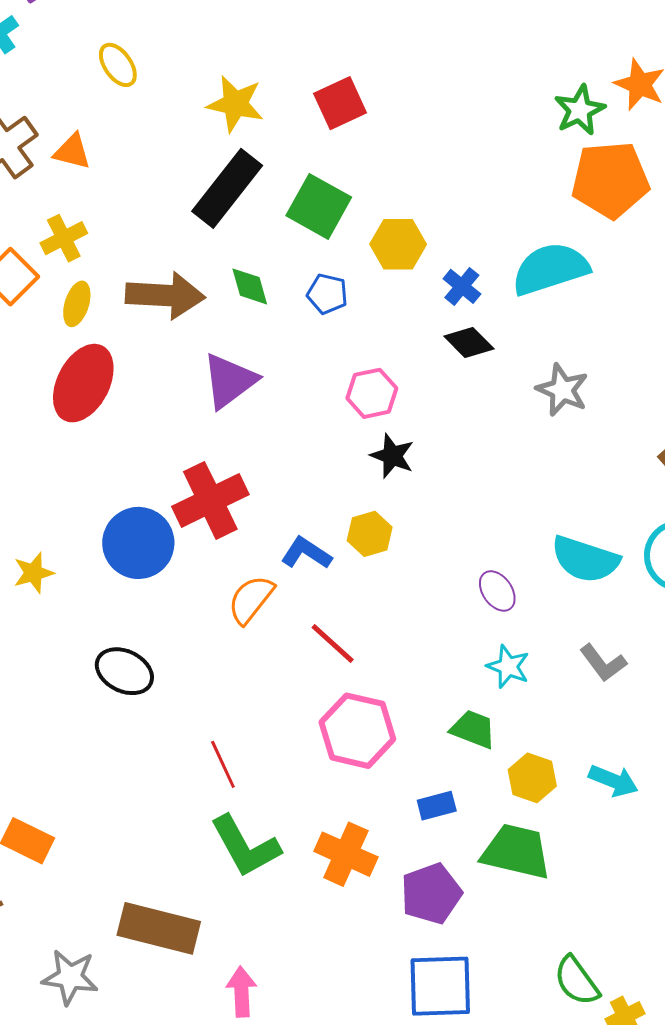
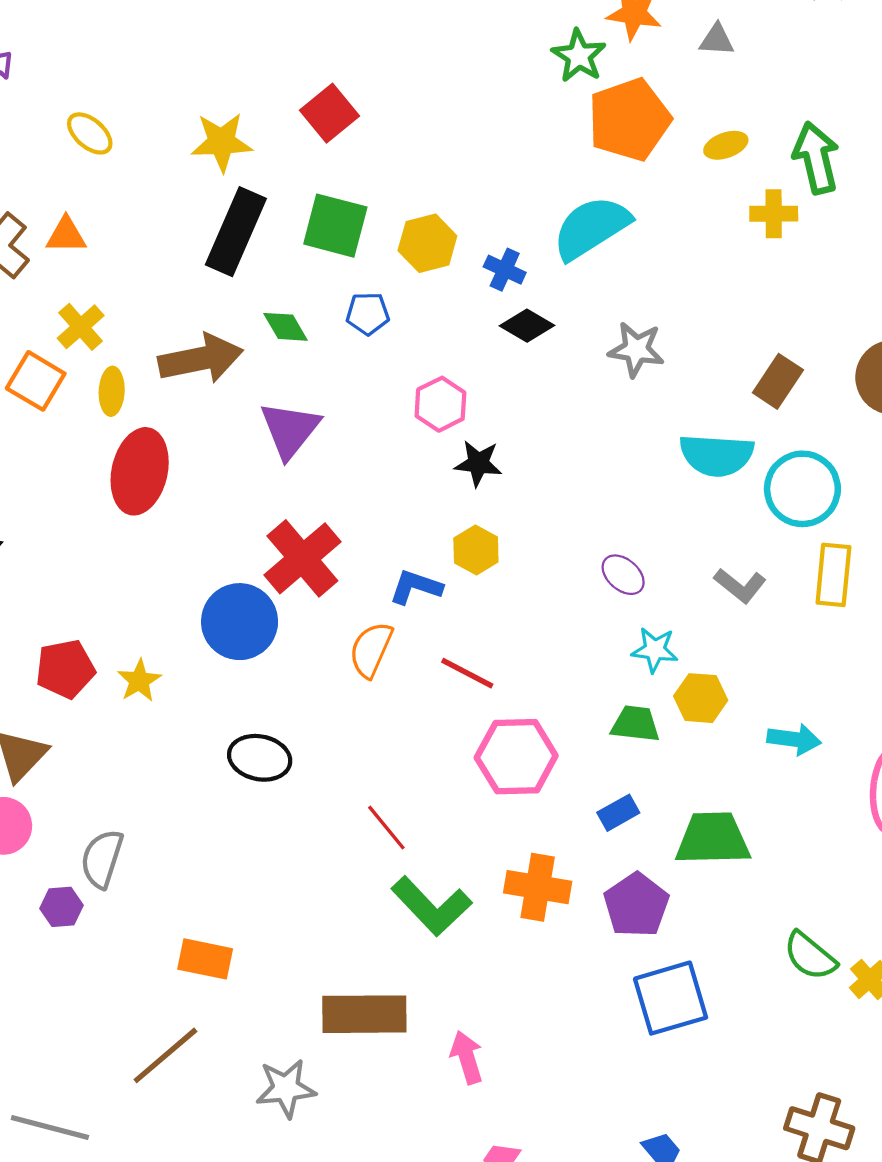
cyan semicircle: (585, 559) -> (717, 455), moved
gray L-shape: (603, 663) -> (740, 585), moved
yellow hexagon: (532, 778) -> (701, 698), moved

